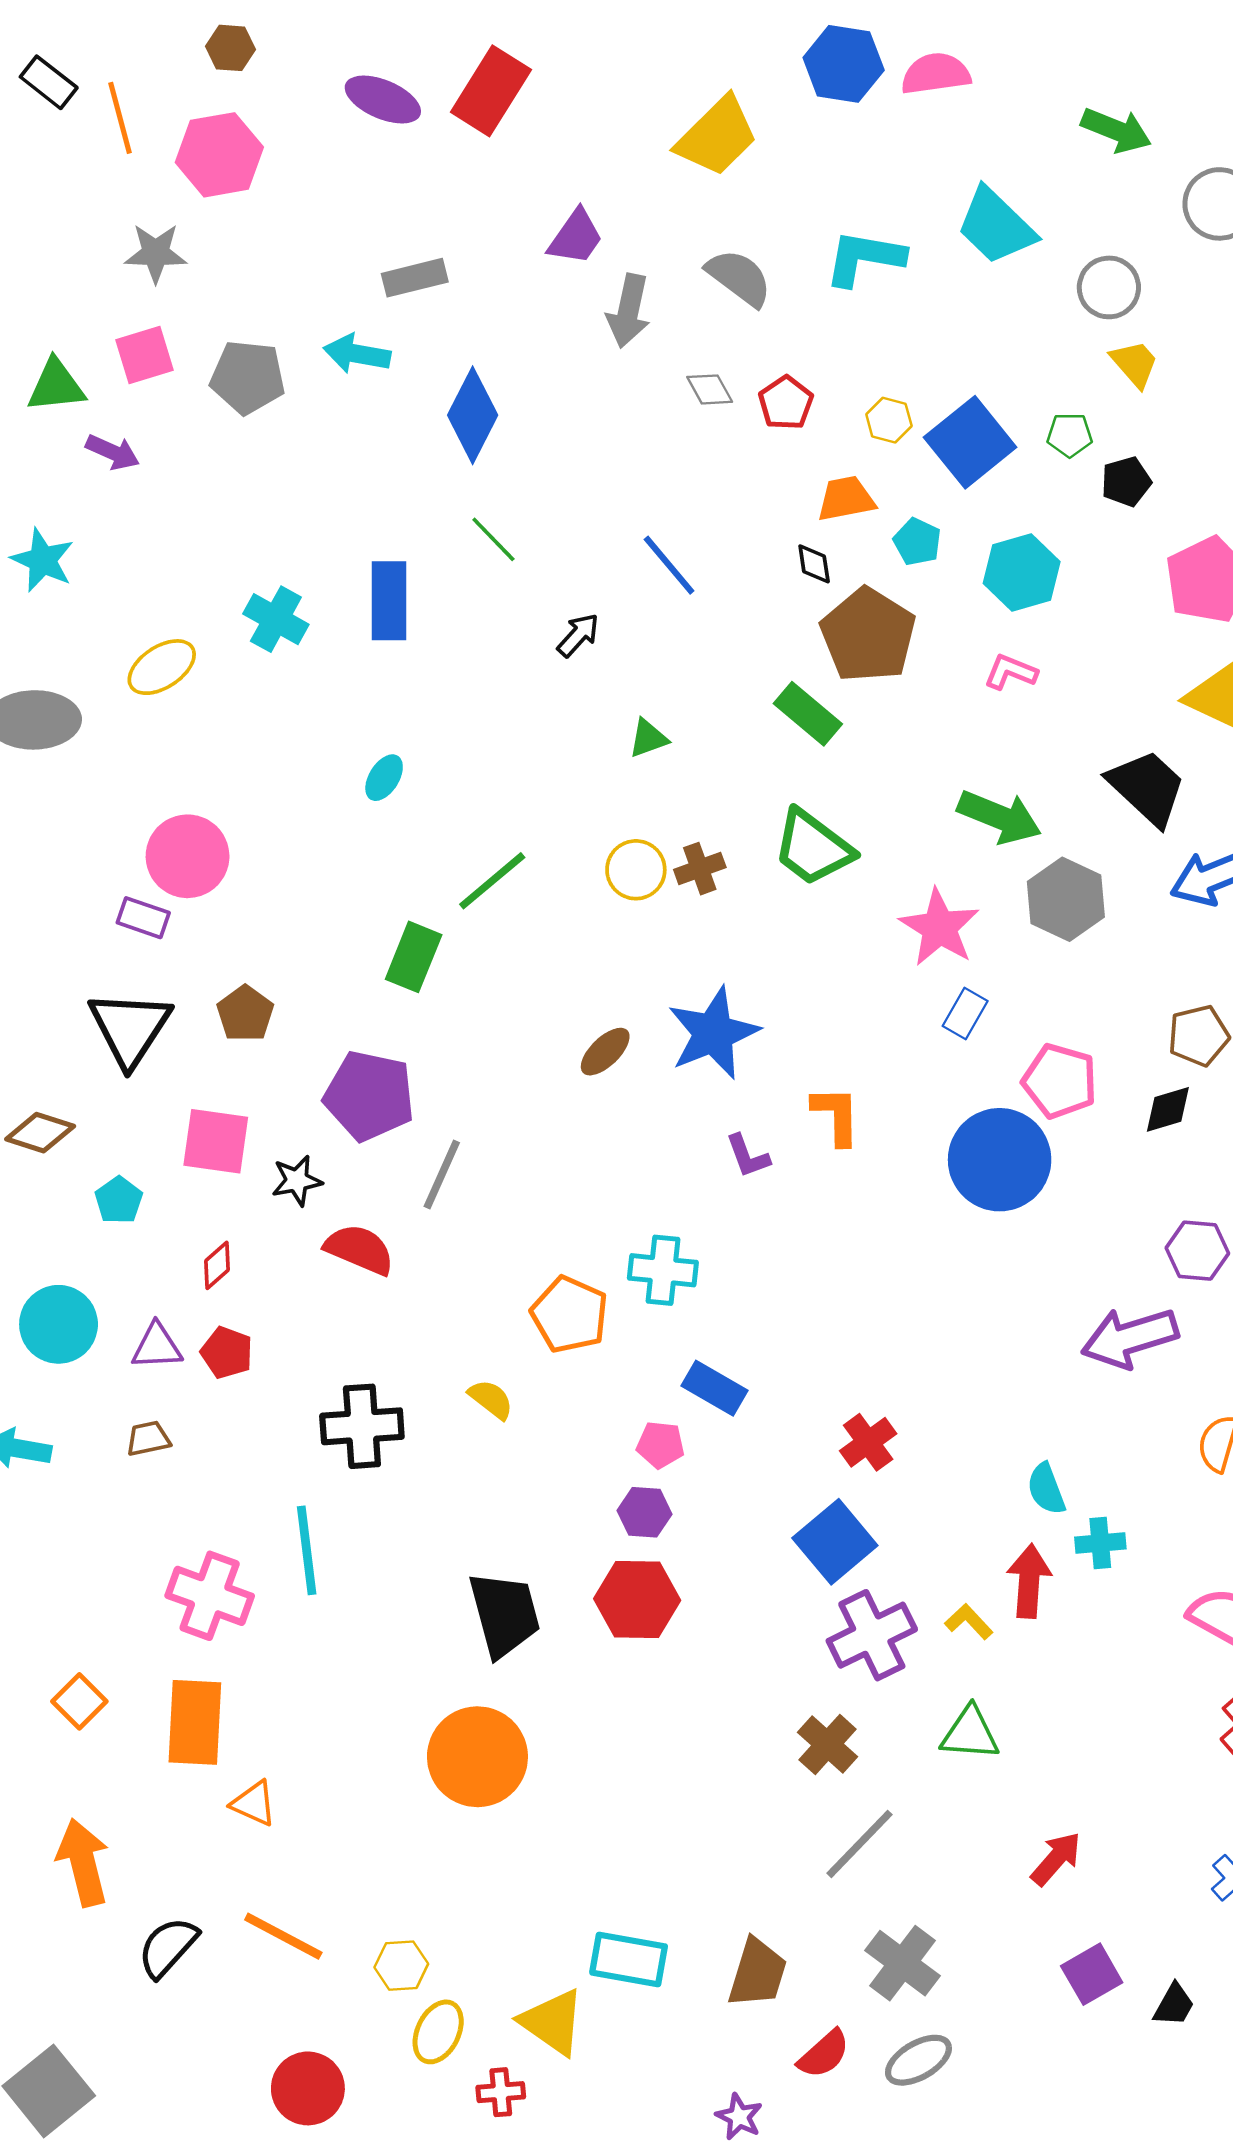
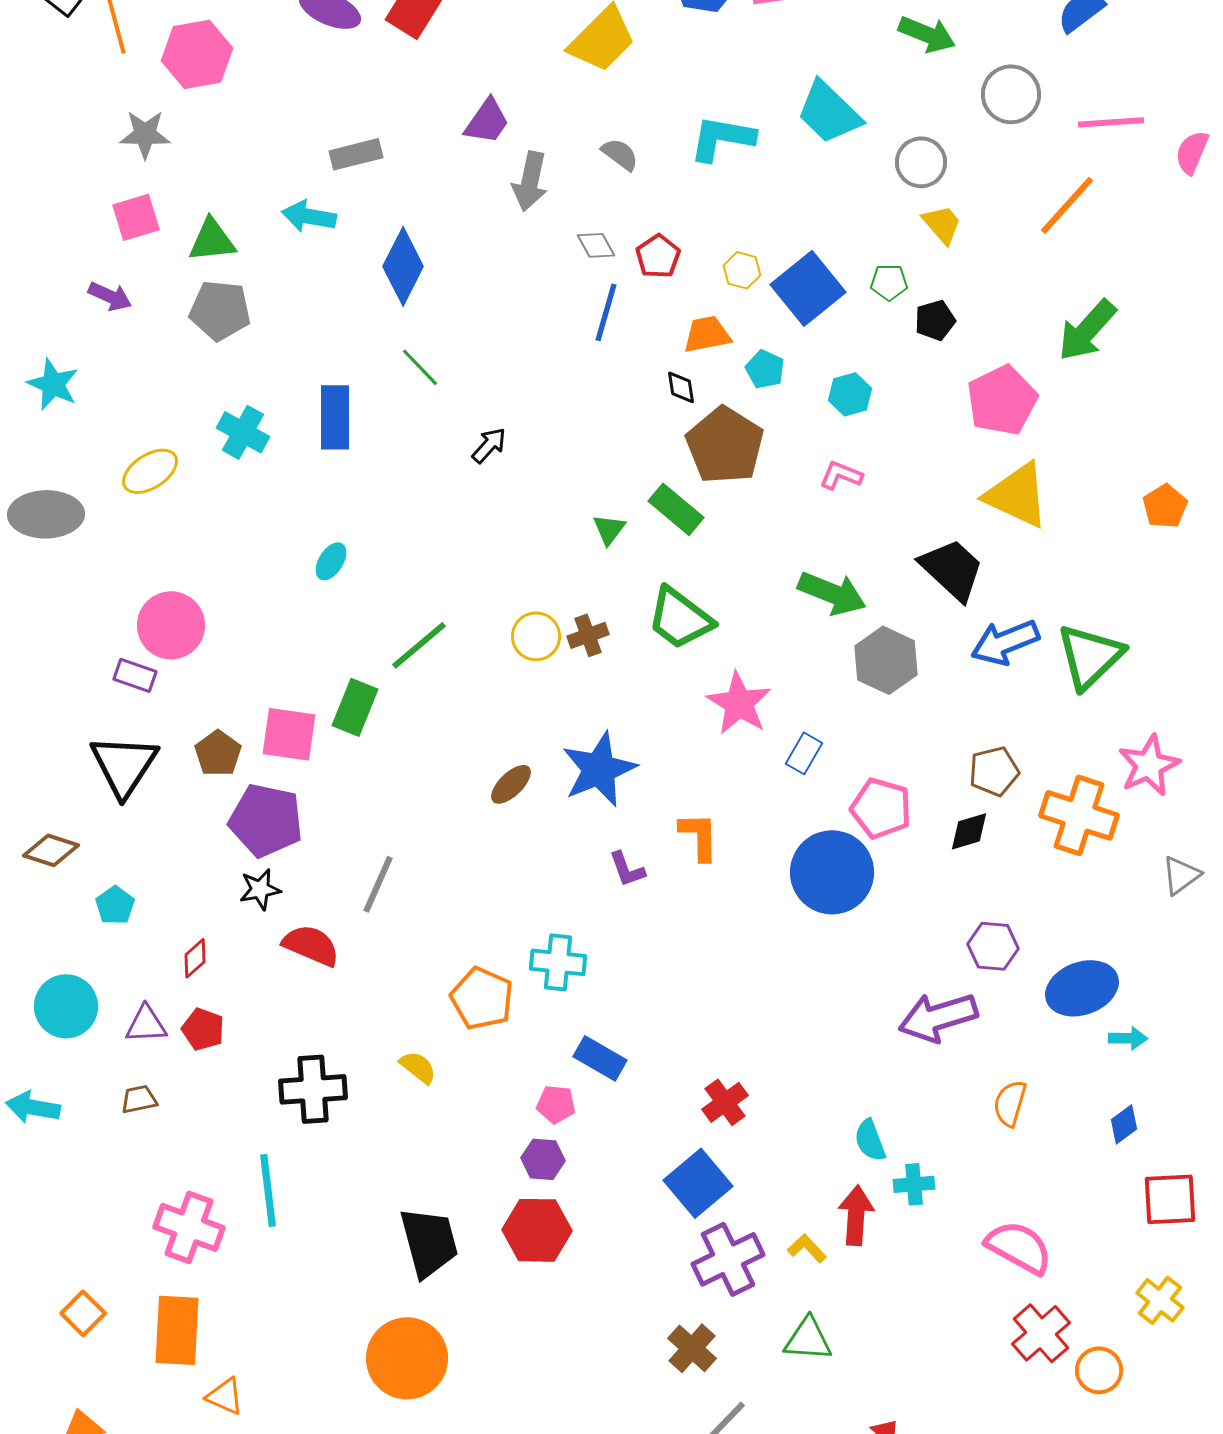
gray semicircle: (739, 278) -> (620, 154), size x0.7
gray pentagon: (248, 377) -> (220, 310), moved
green triangle: (56, 386) -> (212, 240), moved
blue line: (669, 565) -> (606, 312), moved, turned 56
cyan hexagon: (1022, 572) -> (850, 394), size x0.7
green triangle: (648, 738) -> (609, 529), moved, turned -33
pink star: (939, 928) -> (739, 703), moved
purple pentagon: (369, 1096) -> (266, 820), moved
pink square: (216, 1141) -> (289, 734), moved

